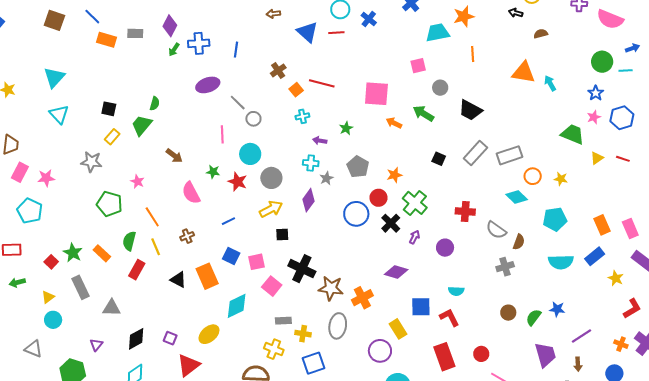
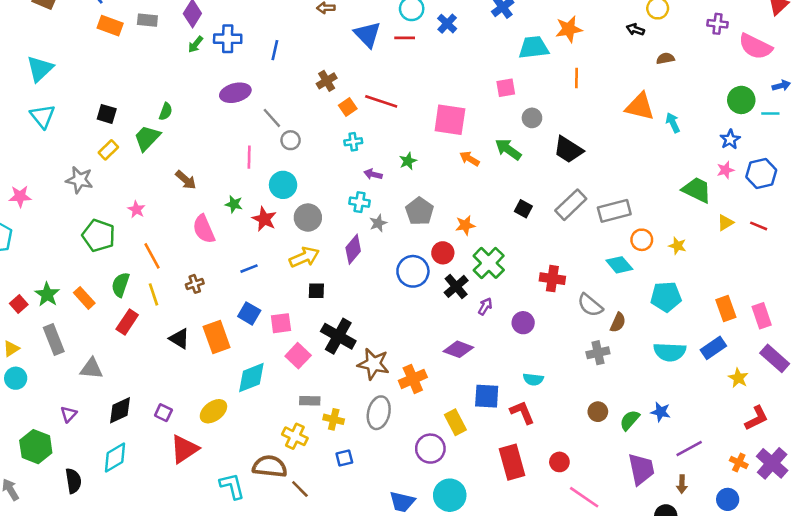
blue square: (313, 363) -> (344, 458), size x0.6

